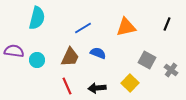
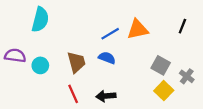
blue line: (83, 28) -> (110, 34), moved
brown trapezoid: (70, 57) -> (76, 62), turned -40
yellow square: (130, 83) -> (164, 91), moved

